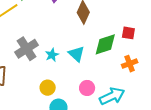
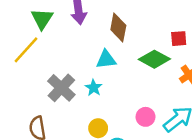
green diamond: (105, 44) -> (154, 59), turned 60
cyan triangle: (76, 54) -> (106, 59), moved, turned -36

